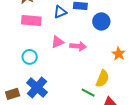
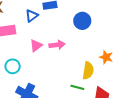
blue circle: (101, 21) -> (82, 21), moved
orange star: (119, 54) -> (106, 57), moved

